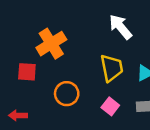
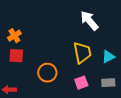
orange cross: (51, 44) -> (14, 36), moved, size x0.6
pink square: (110, 106) -> (81, 83), turned 32

